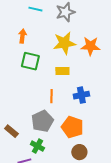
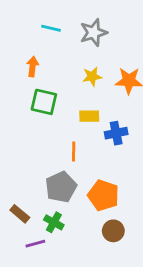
yellow star: (64, 43) -> (92, 76), size x0.6
blue cross: (81, 95) -> (116, 133), moved
brown rectangle: (11, 131) -> (20, 214), moved

